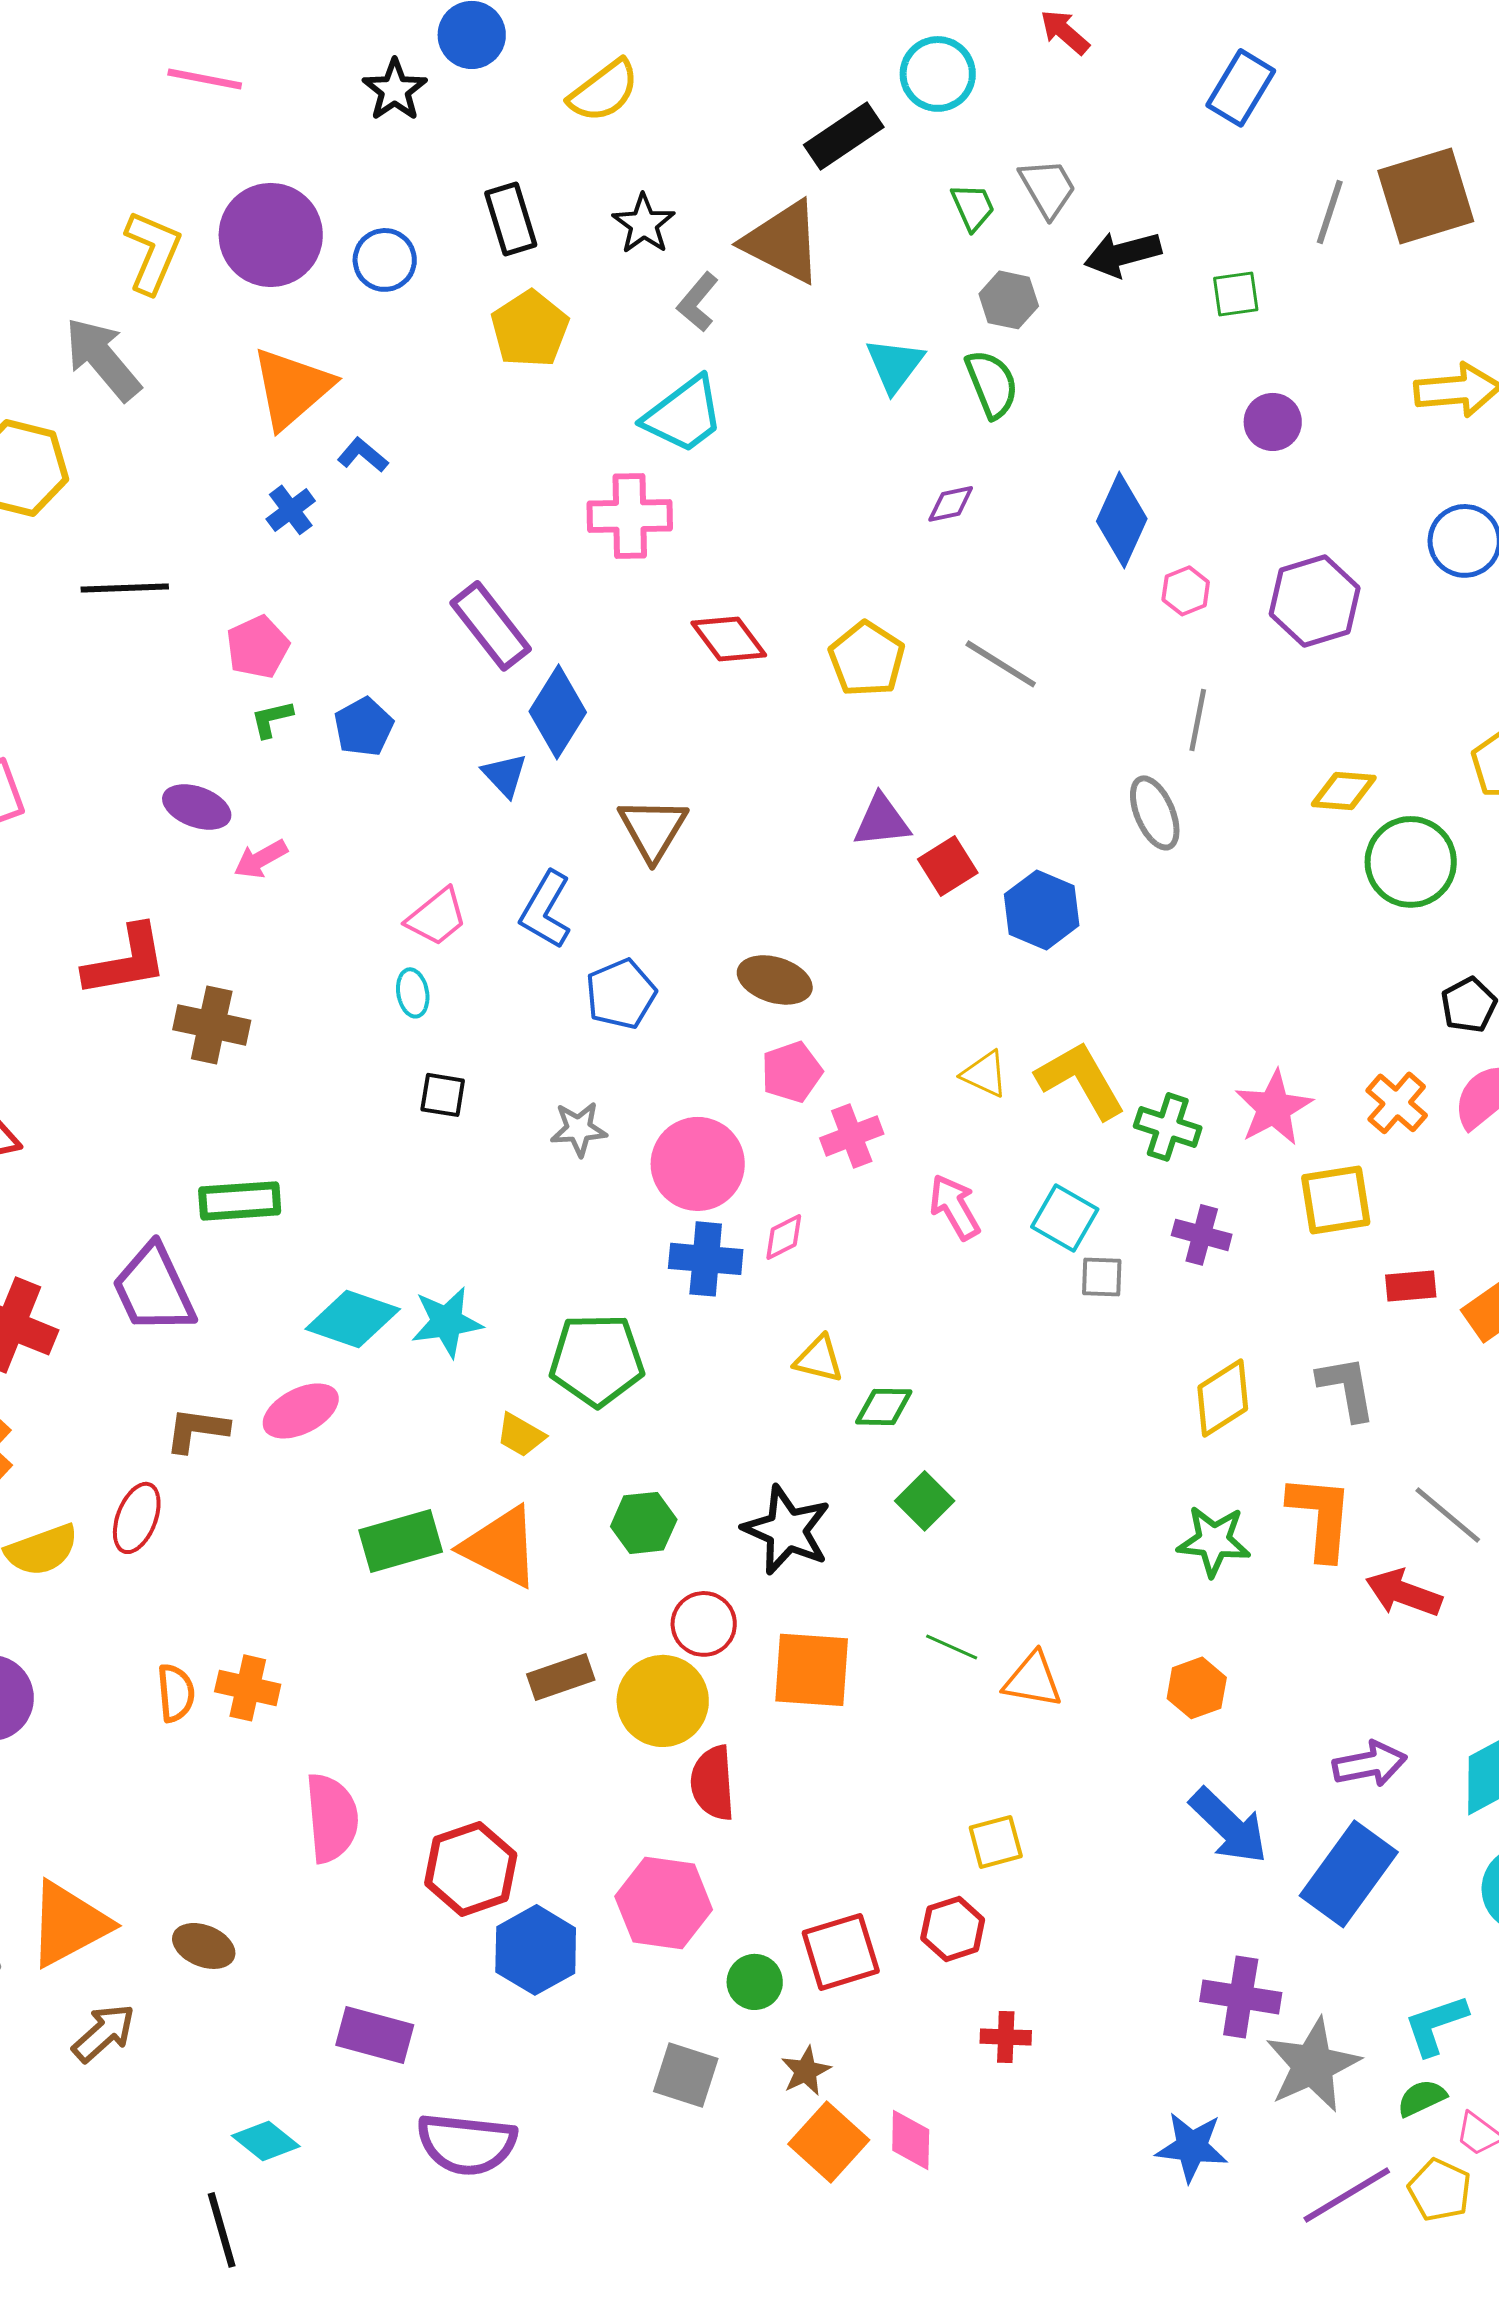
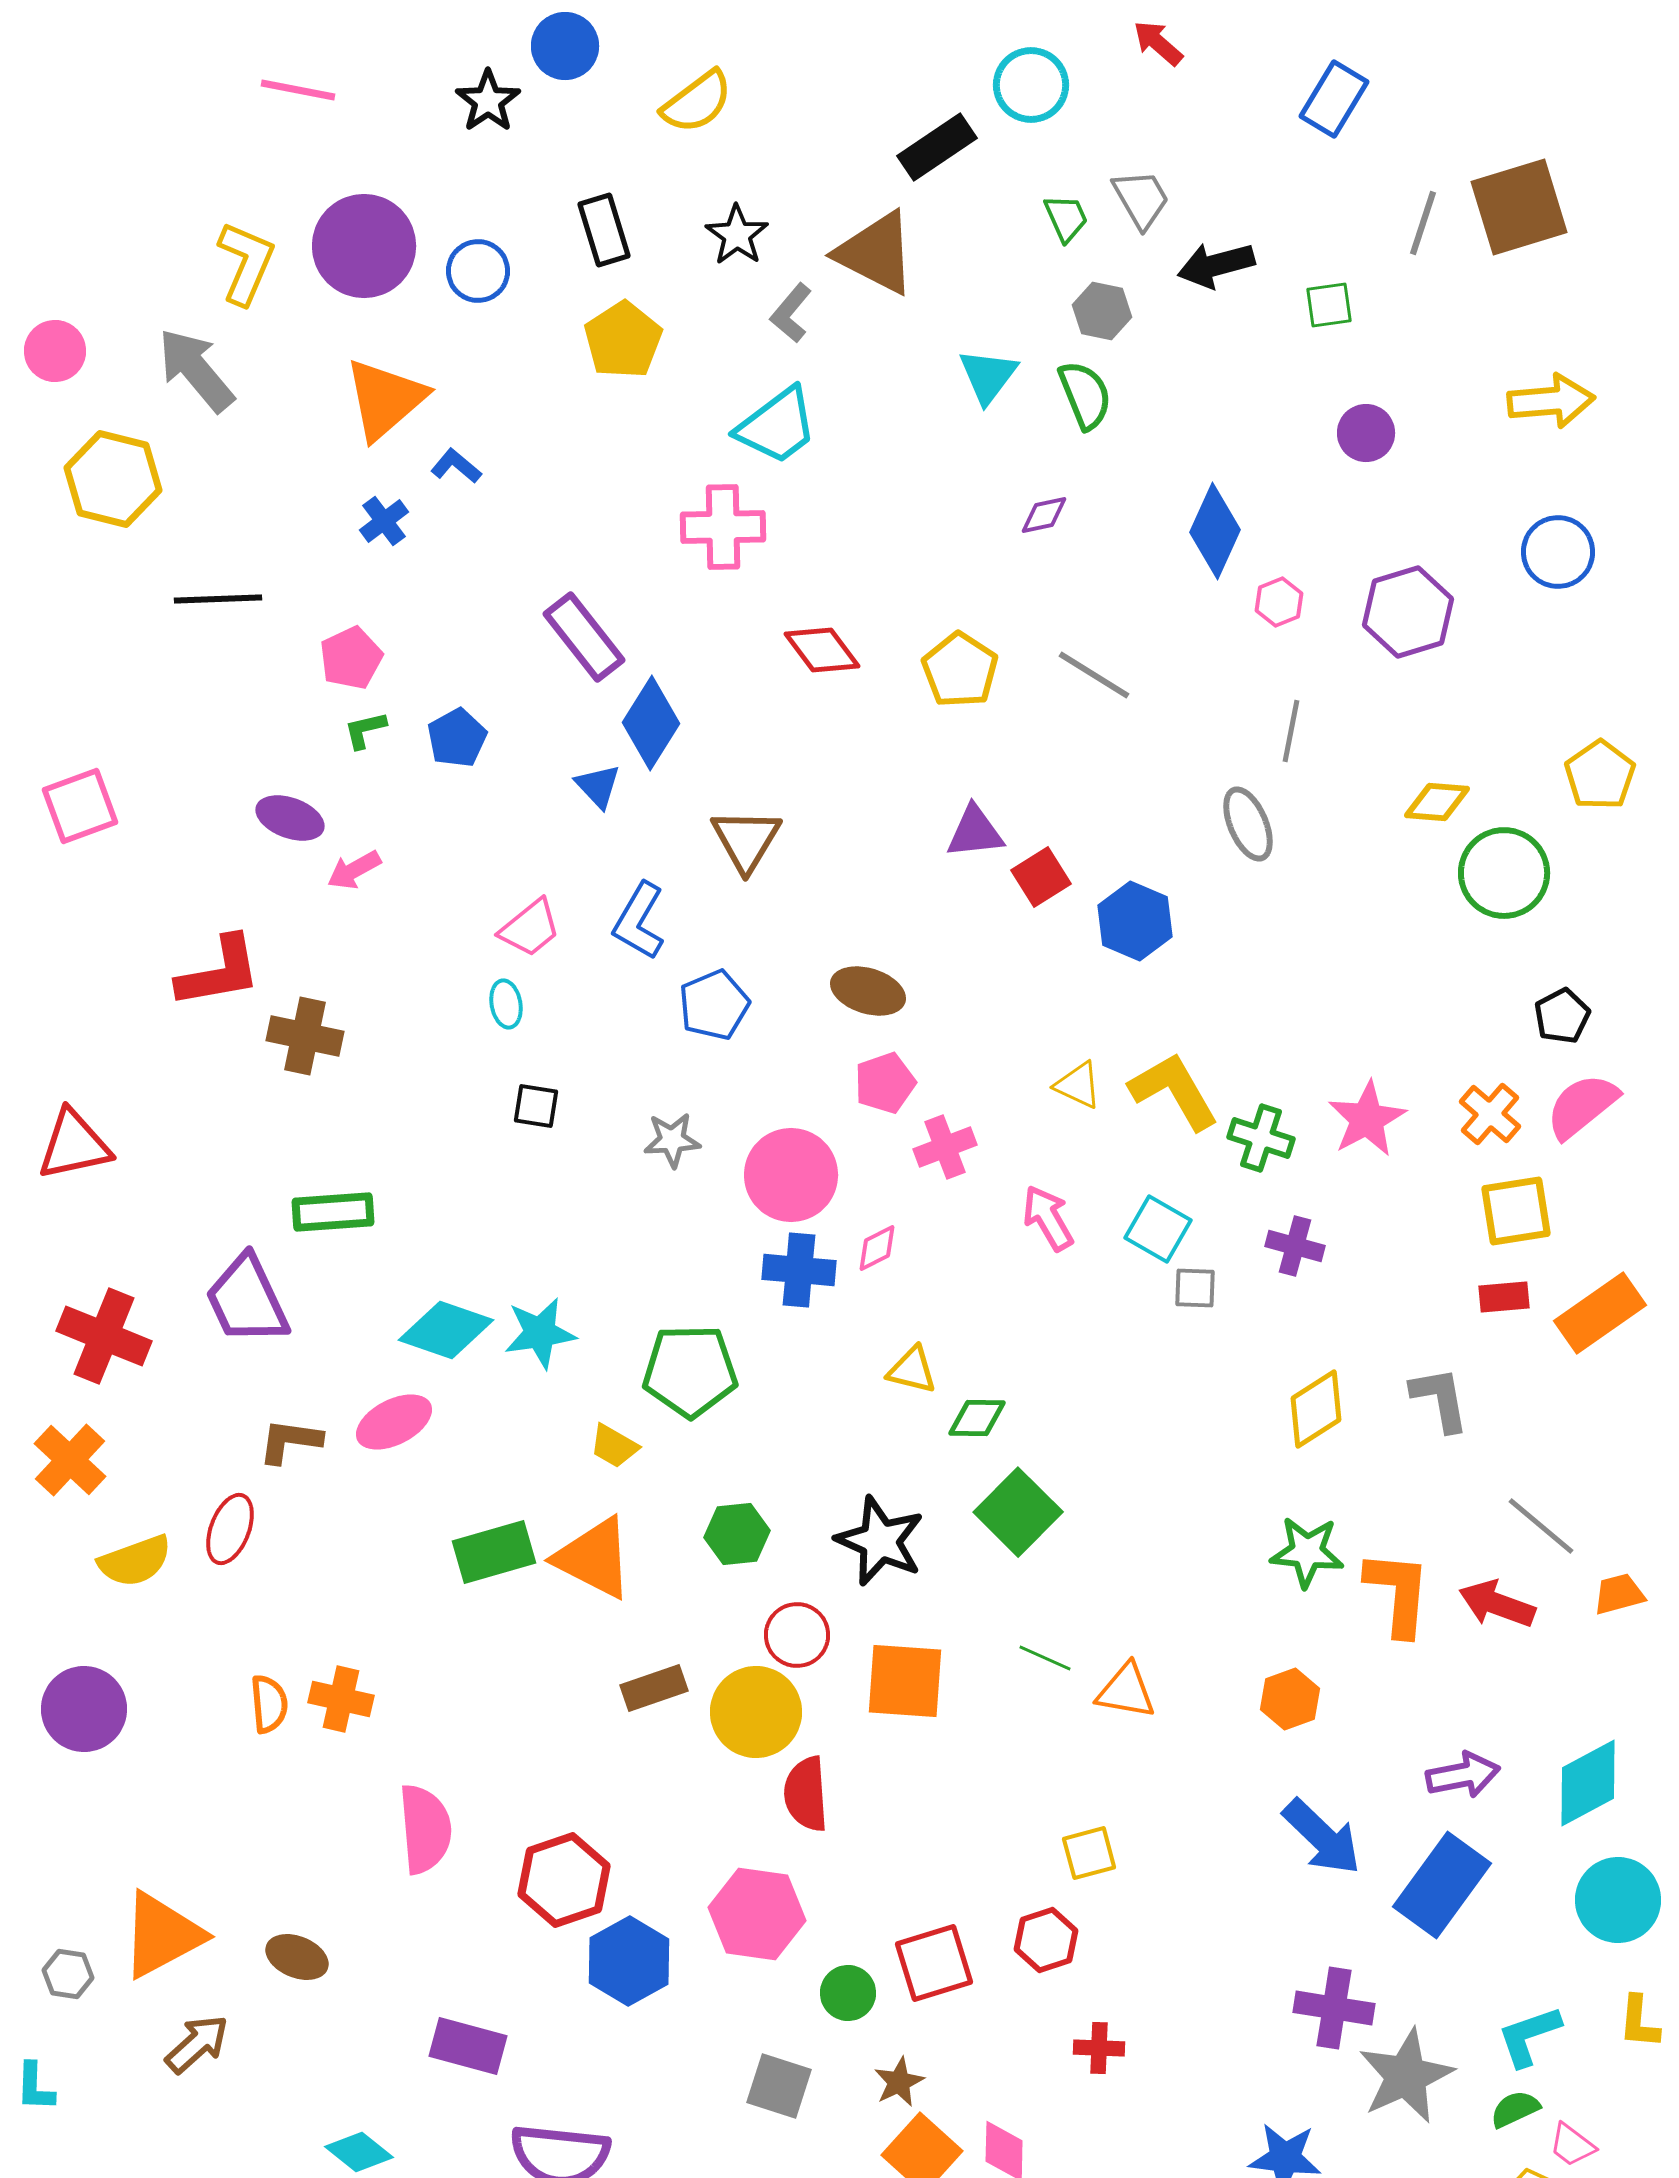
yellow square: (1336, 1200) -> (1516, 1211), moved
green square: (925, 1501) -> (1018, 1512), size x1.5
orange L-shape: (1321, 1517) -> (1398, 1593), moved

